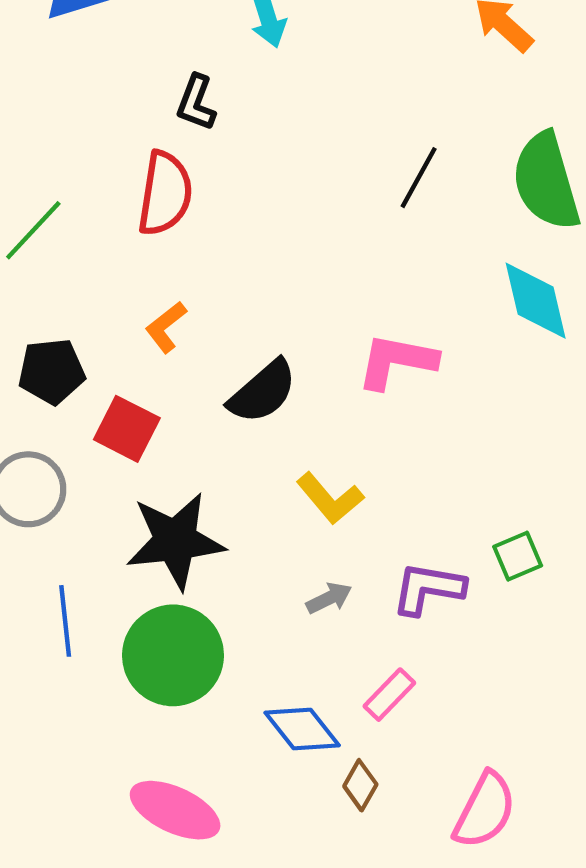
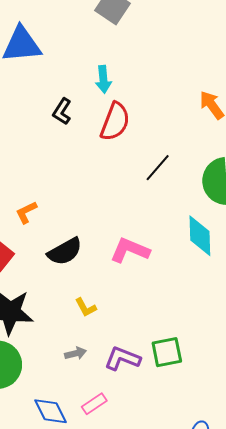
red semicircle: (165, 193) -> (115, 122), moved
yellow L-shape: (330, 498) -> (86, 307), size x0.7
green square: (518, 556) -> (167, 352), size x1.4

